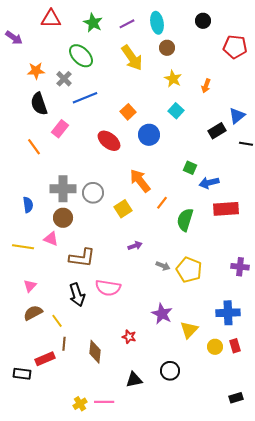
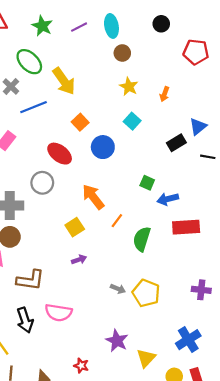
yellow arrow: (132, 58) -> (64, 81), moved
gray circle: (93, 193) -> (42, 183), moved
purple arrow: (135, 246) -> (79, 260), moved
blue cross: (228, 313) -> (188, 340), turned -30

